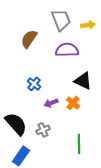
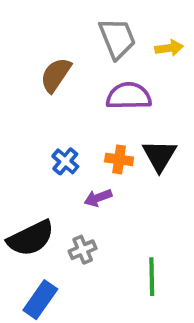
black triangle: (83, 81) -> (159, 156), turned 36
orange cross: (73, 103) -> (119, 159), moved, turned -32
black semicircle: (16, 124) -> (31, 238), turned 105

